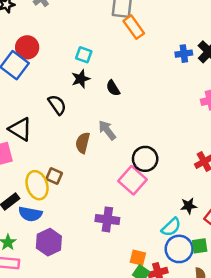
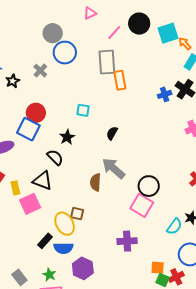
orange rectangle: (134, 27) -> (120, 80), turned 36
black star: (81, 79) -> (67, 137), moved
black semicircle: (113, 88) -> (112, 133), turned 72
black semicircle: (57, 105) -> (55, 157), moved
gray arrow: (107, 130) -> (114, 168), size x1.4
cyan semicircle: (171, 227) -> (174, 227), moved

